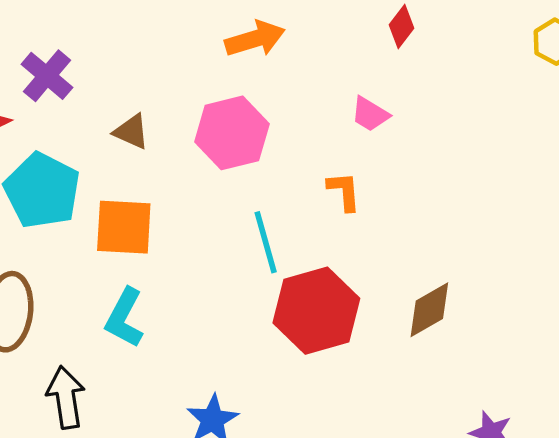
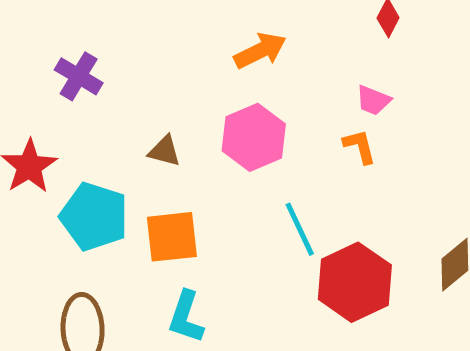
purple cross: (47, 76) -> (79, 76), moved
orange L-shape: (344, 191) -> (360, 146), moved

